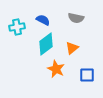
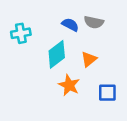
blue semicircle: (43, 20) -> (70, 25), moved

